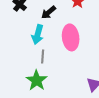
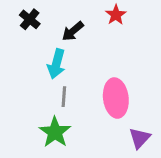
pink ellipse: (71, 37) -> (116, 98), moved

